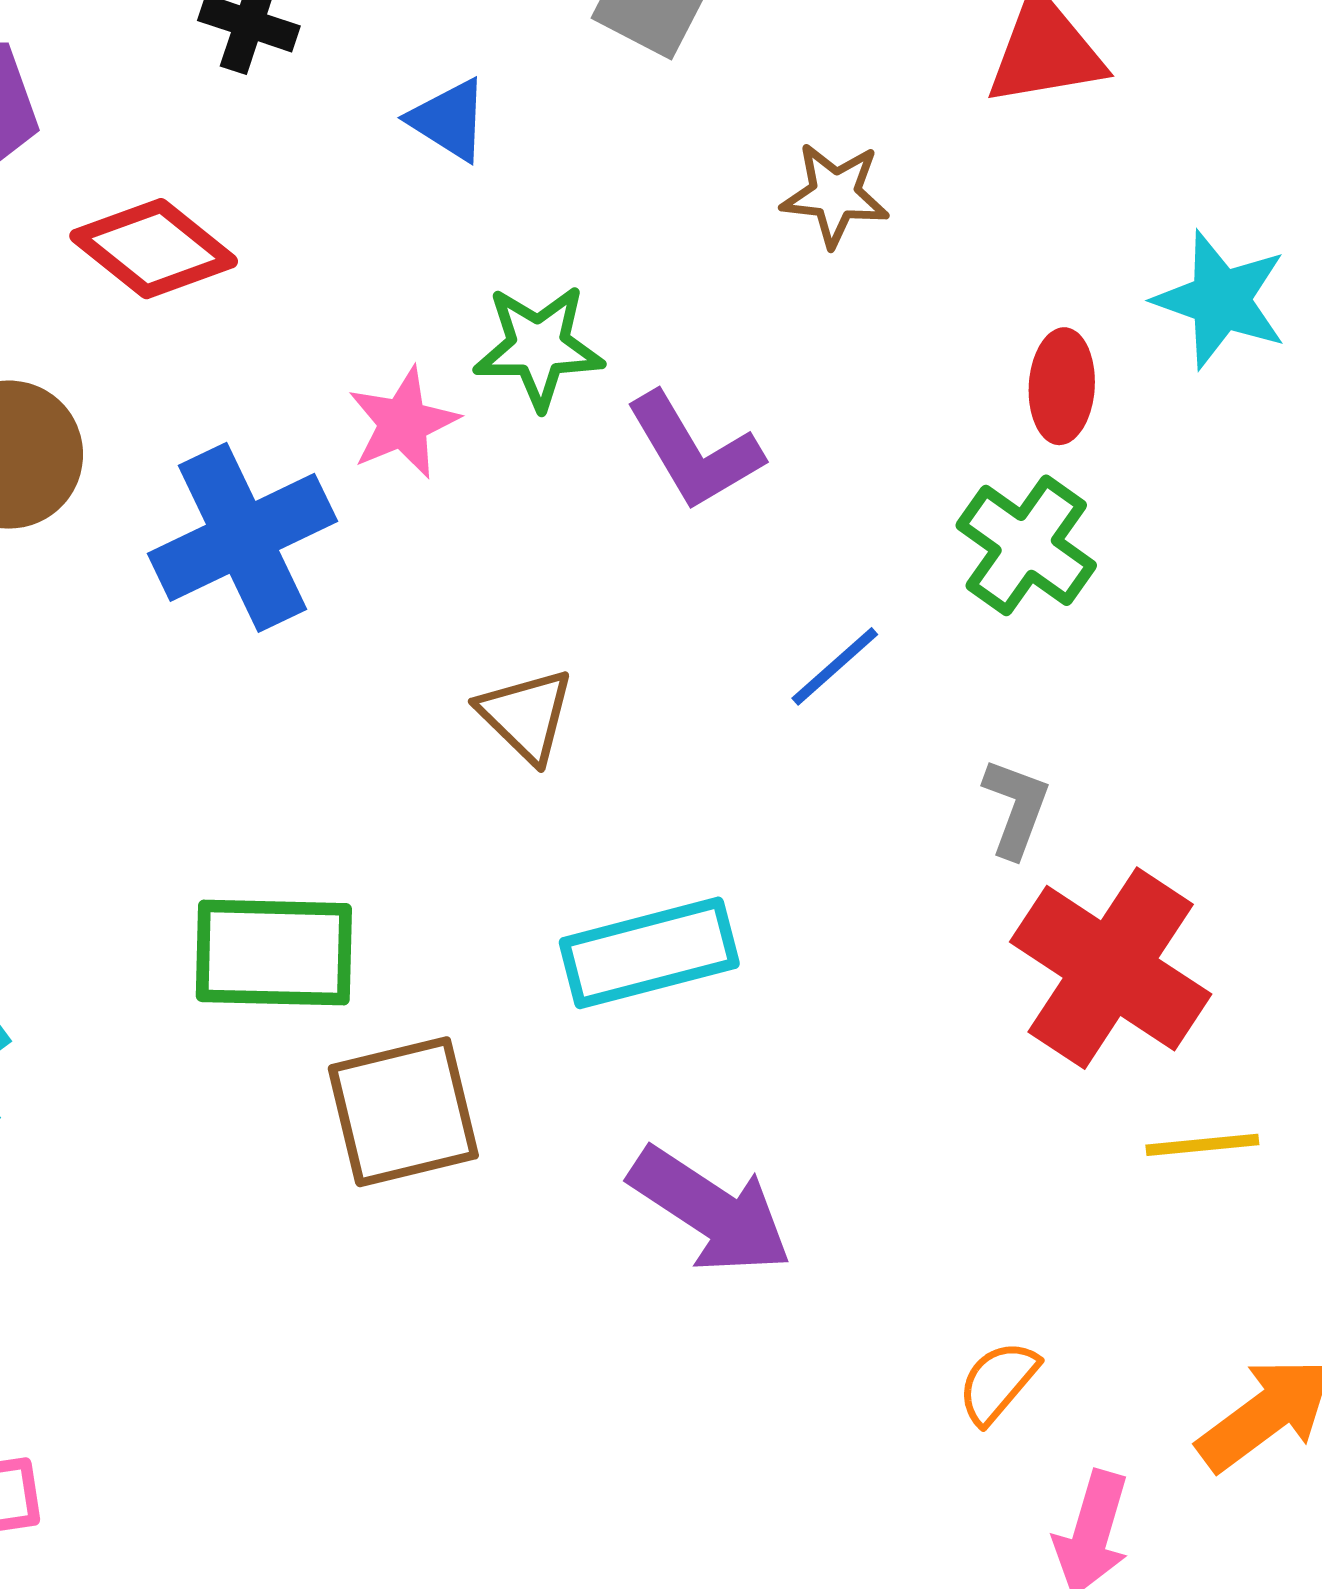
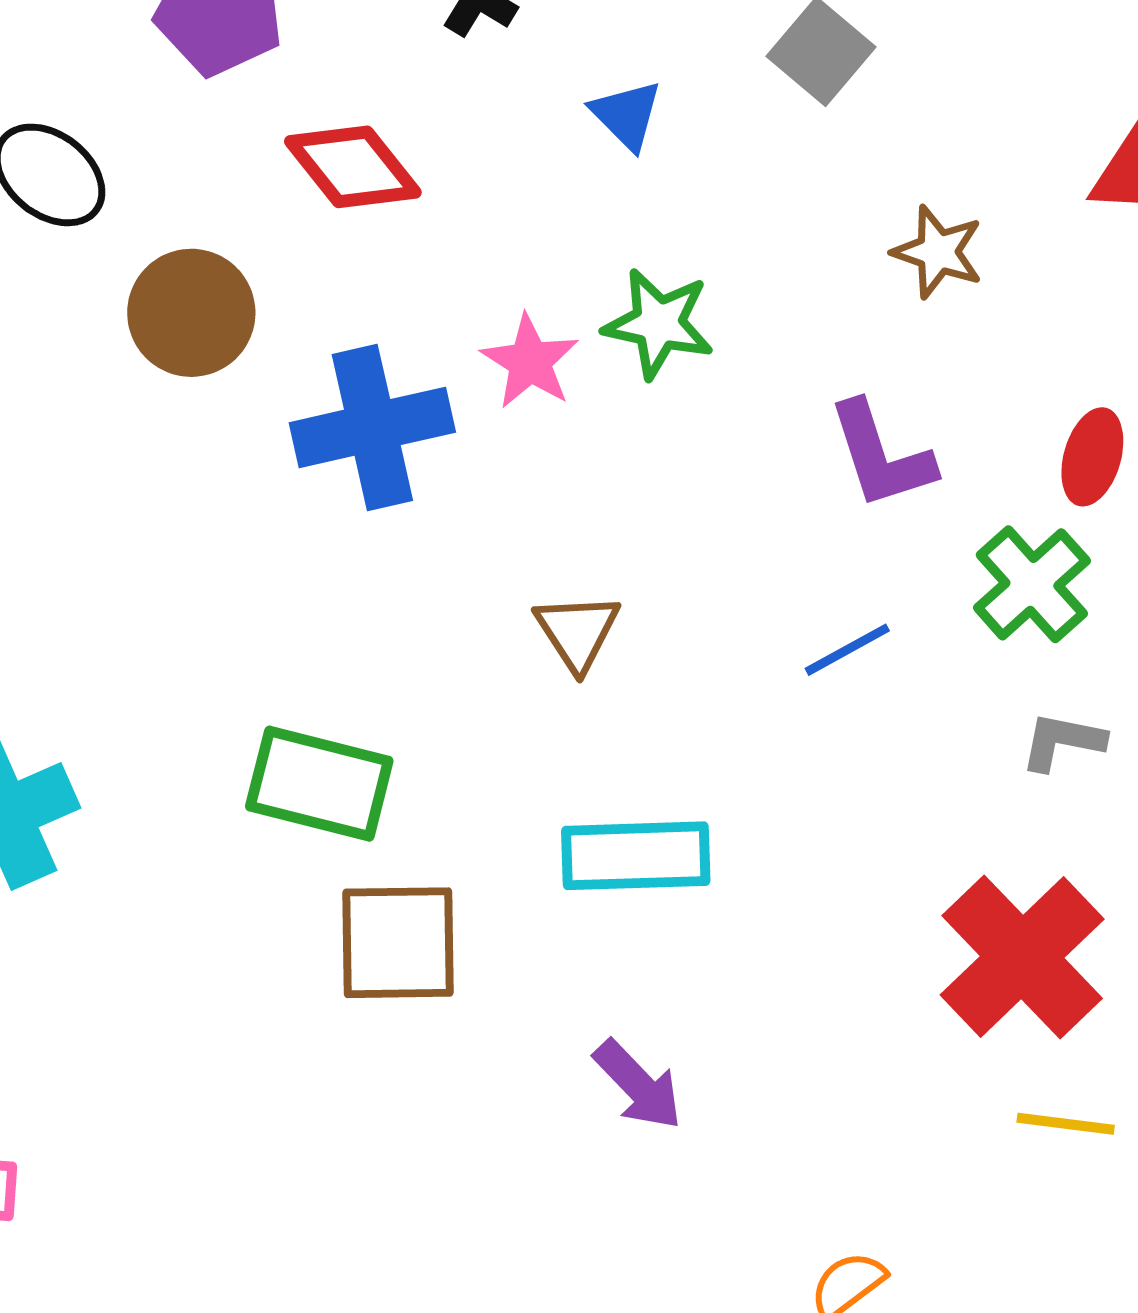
pink star: (403, 423) -> (530, 362), turned -30
purple L-shape: (694, 451) -> (881, 455), moved
gray L-shape: (1016, 808) -> (1062, 741), moved, turned -112
purple arrow: (710, 1211) -> (638, 1085), size x0.7

